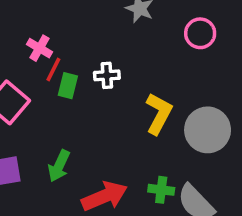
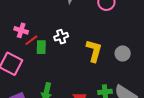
red line: (53, 70) -> (31, 40), turned 40
gray circle: (208, 130) -> (123, 53), size x0.6

